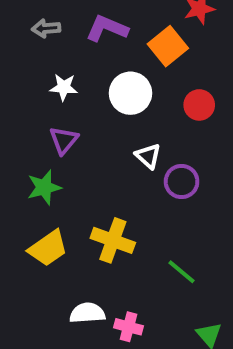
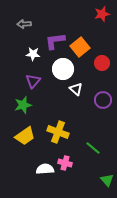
purple L-shape: (107, 28) -> (55, 41), moved, turned -30
orange square: (168, 46) -> (80, 47), moved
white circle: (130, 93) -> (63, 69), moved
purple circle: (182, 182) -> (103, 100), moved
pink cross: (129, 327) -> (65, 163), moved

